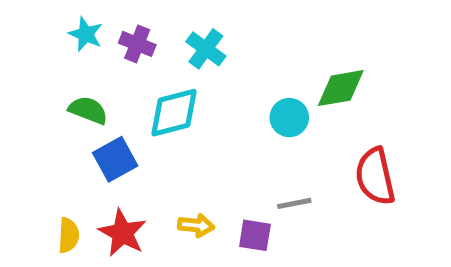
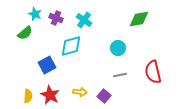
green diamond: (341, 88) -> (139, 19), moved
green semicircle: (88, 110) -> (25, 33), moved, turned 119
gray line: (294, 203) -> (120, 75), moved
purple square: (255, 235) -> (104, 96), turned 32

